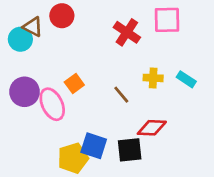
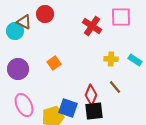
brown line: (121, 95) -> (115, 87), moved
pink ellipse: (52, 104) -> (24, 105), moved
red diamond: (152, 128) -> (91, 95), moved, turned -70

